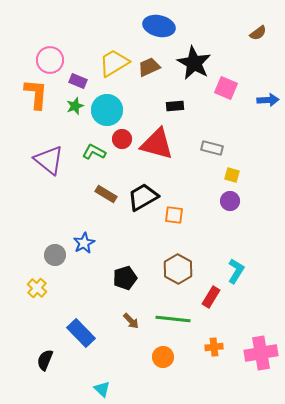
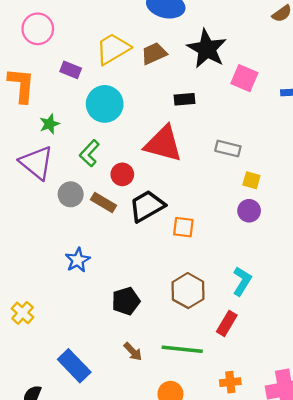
pink circle: (50, 60) -> (38, 29), moved
green star: (75, 106) -> (50, 124), moved
red circle: (122, 139) -> (122, 174), moved
green L-shape: (94, 152) -> (89, 153), turned -75
gray circle: (55, 255) -> (71, 194), moved
cyan L-shape: (236, 271) -> (242, 281), moved

